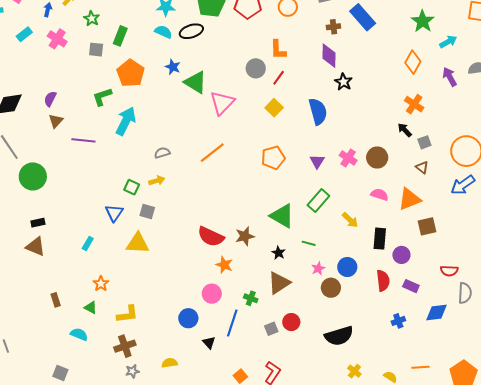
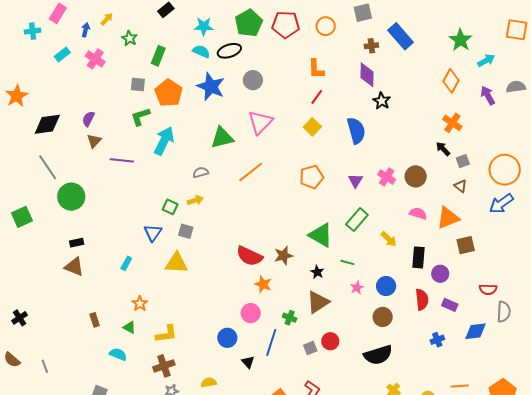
gray square: (96, 50) -> (138, 85), moved
blue star: (173, 67) -> (211, 87), size x1.8
gray circle: (256, 68) -> (253, 80), moved
green triangle: (195, 82) -> (222, 138), moved, turned -45
brown circle: (331, 288) -> (383, 317), moved

